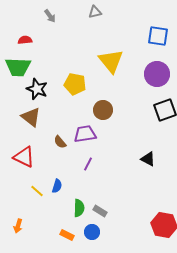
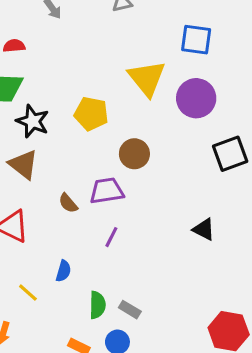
blue square: (158, 36) -> (196, 40), moved
purple circle: (157, 74) -> (196, 98), moved
yellow line: (37, 191) -> (28, 293), moved

